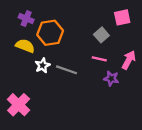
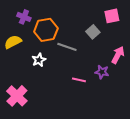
yellow semicircle: (25, 46) -> (13, 42), moved, turned -48
pink line: (99, 59) -> (79, 80), moved
gray line: (67, 70) -> (67, 47), moved

